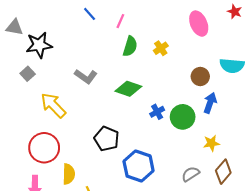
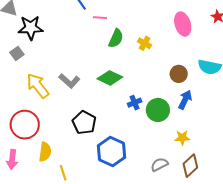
pink line: (120, 21) -> (100, 18), moved, turned 64
yellow cross: (161, 48) -> (145, 43), turned -32
gray L-shape: (86, 76) -> (69, 81), moved

